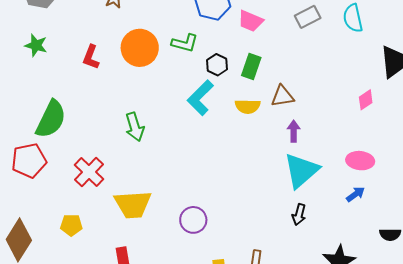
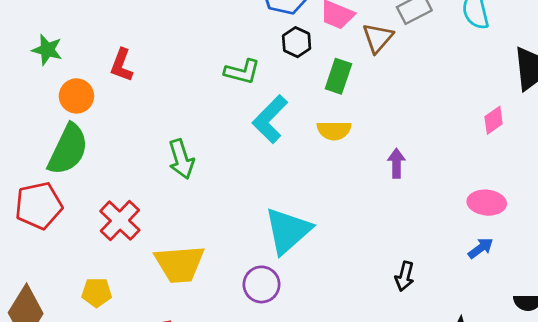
green L-shape: (185, 43) -> (242, 72), moved
orange circle: (140, 48) -> (76, 96), moved, size x0.7
black hexagon: (217, 65) -> (297, 42), moved
brown triangle: (282, 96) -> (378, 38), moved, turned -40
cyan triangle: (301, 170) -> (288, 231), moved

